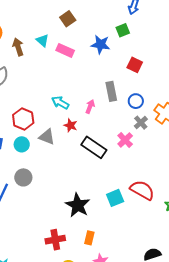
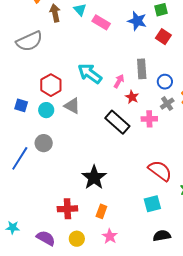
red square: (135, 65) -> (163, 37), moved
cyan arrow: (60, 103) -> (90, 74), size x1.4
red star: (71, 125) -> (132, 97), moved
pink cross: (125, 140) -> (149, 119), turned 35
cyan square: (115, 198) -> (152, 204), moved

